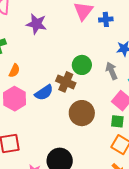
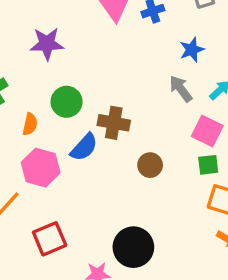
green circle: (82, 65) -> (67, 102), moved
brown circle: (82, 113) -> (150, 165), size x0.6

